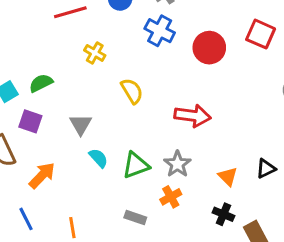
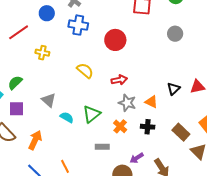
red circle: (209, 48) -> (115, 40), moved
yellow semicircle: (132, 91) -> (85, 71), moved
red arrow: (193, 116) -> (119, 80), moved, size x0.7
gray star: (177, 164) -> (127, 103), moved
black cross: (223, 214) -> (148, 127), moved

